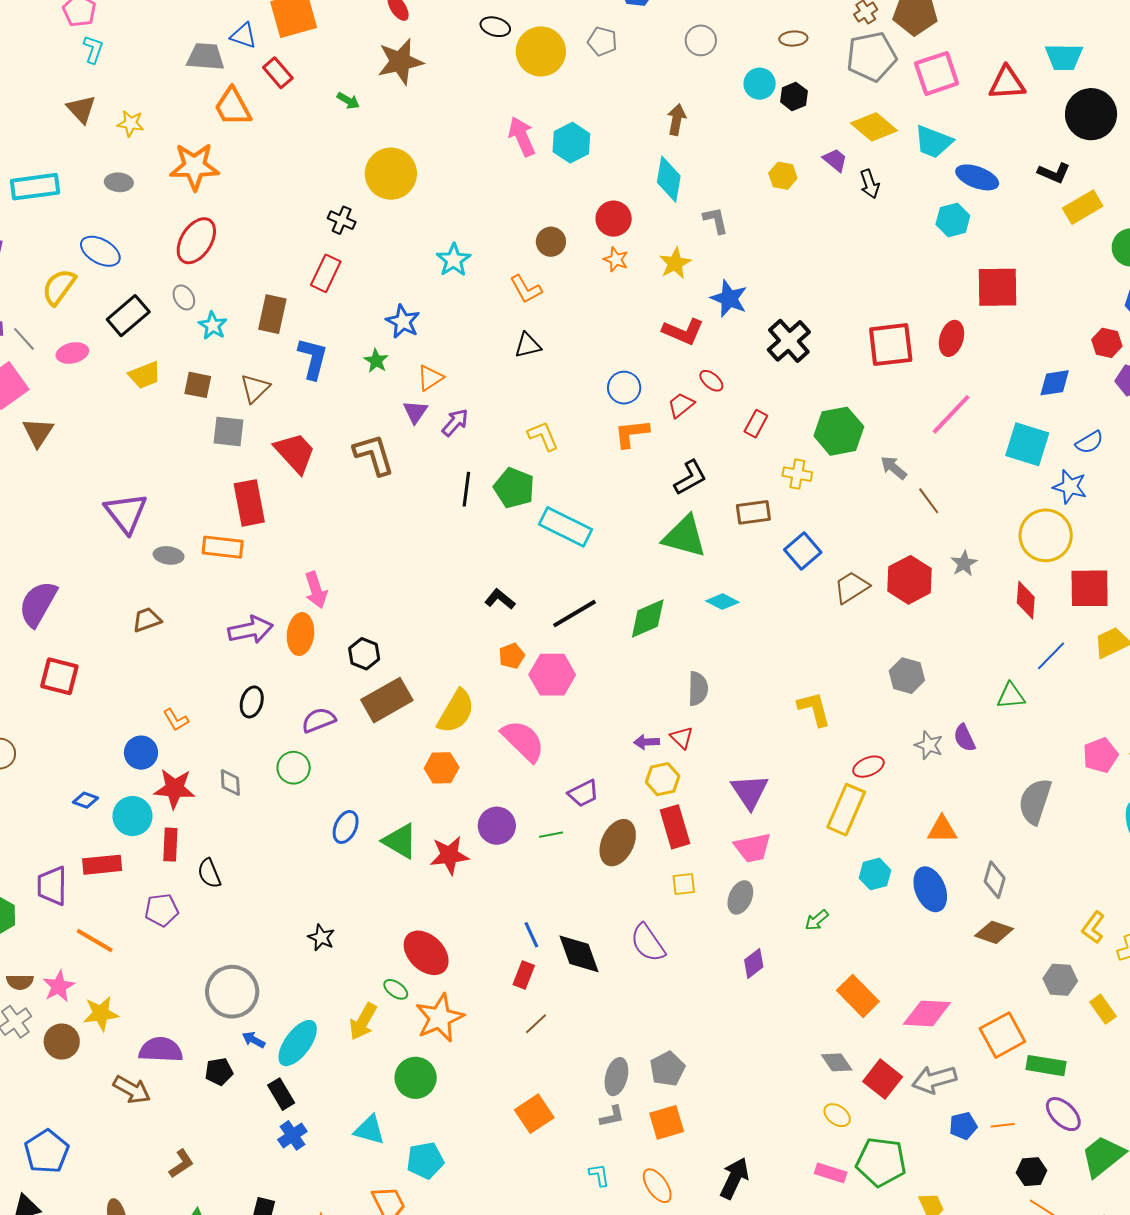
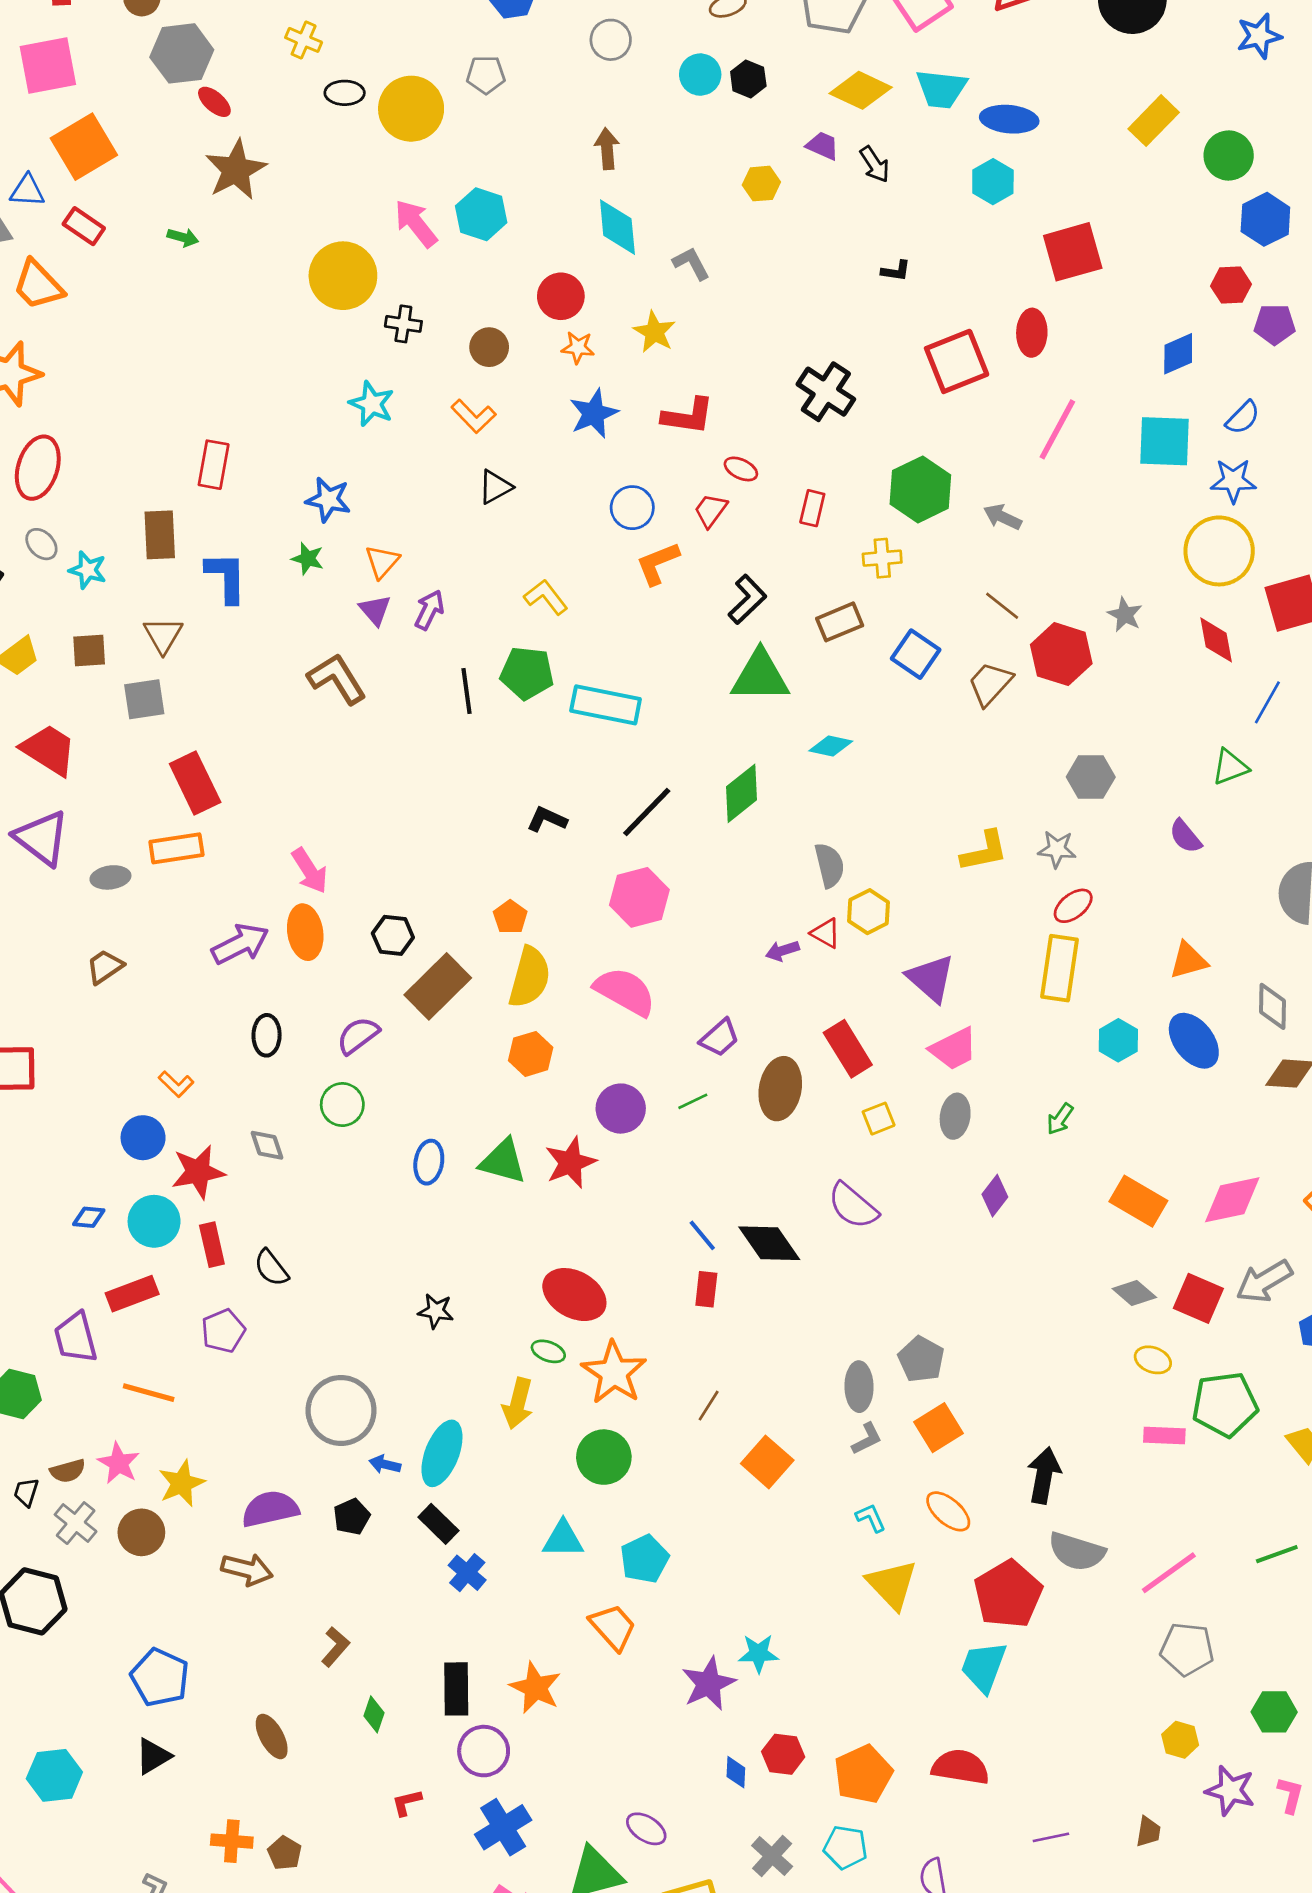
black L-shape: (1054, 173) -> (896, 271), moved, size x0.7
yellow circle: (391, 174) -> (343, 276), moved
black cross: (342, 220) -> (403, 324), moved
blue star: (729, 299) -> (594, 413), moved, turned -30
red trapezoid: (295, 453) -> (49, 750), moved
brown line: (929, 501) -> (1002, 606), moved
orange pentagon: (512, 656) -> (510, 917), moved
yellow L-shape: (814, 709) -> (984, 851), turned 108
gray star: (929, 745) -> (1057, 849), moved
yellow hexagon: (663, 779) -> (869, 912), moved
brown line: (536, 1024) -> (709, 1406), moved

